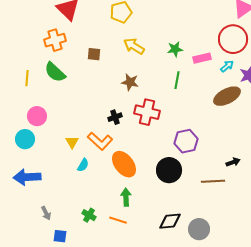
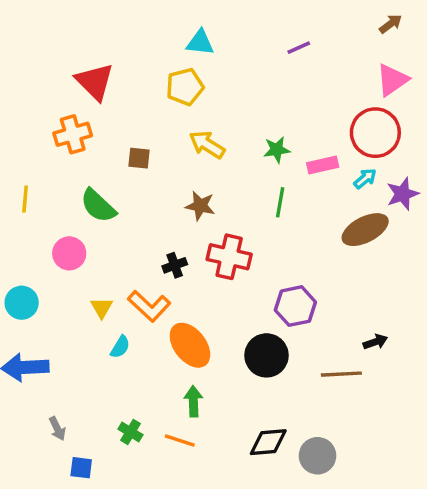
green semicircle: (55, 72) -> (98, 206), moved
pink circle: (37, 116) -> (69, 253), moved

